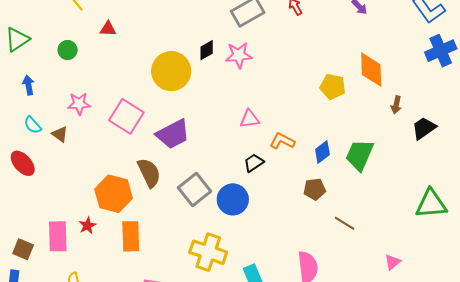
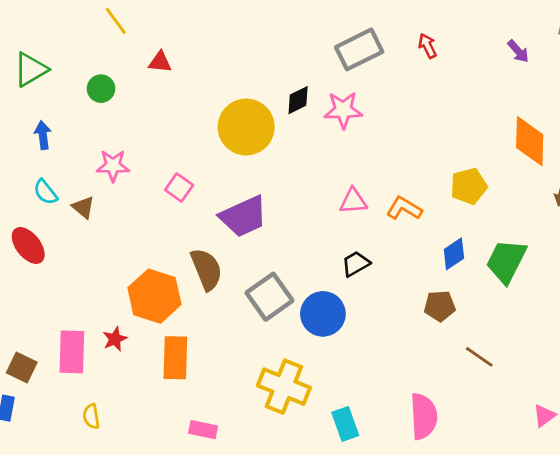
yellow pentagon: (333, 87) -> (469, 186), moved, turned -30
pink square: (126, 116) -> (179, 187), size x0.6
orange L-shape: (282, 141) -> (404, 208), moved

